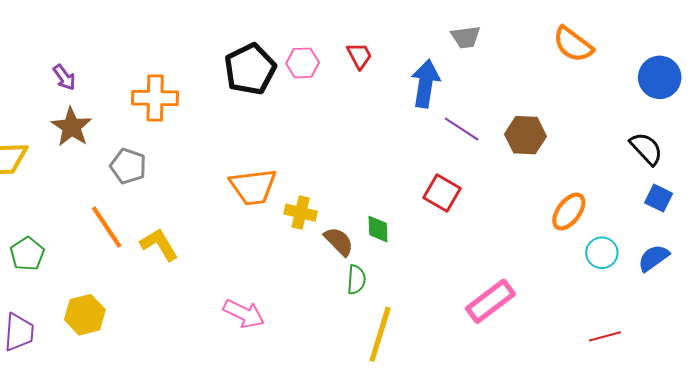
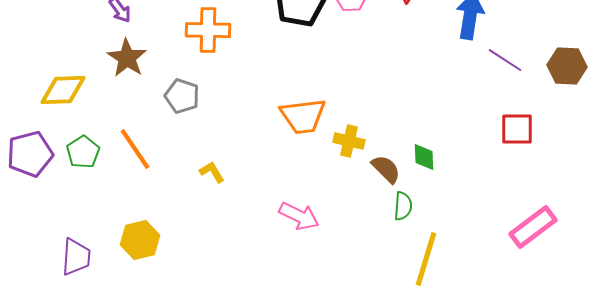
red square: (442, 193) -> (517, 129), moved, turned -30
orange line: (107, 227) -> (135, 149), moved
yellow L-shape: (159, 245) -> (212, 172), size x0.7
green pentagon: (27, 254) -> (83, 152), moved
pink arrow: (244, 314) -> (299, 216), moved

